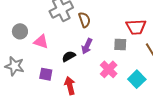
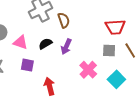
gray square: (120, 44) -> (109, 51), moved
black semicircle: (69, 56) -> (45, 44), moved
purple square: (46, 74) -> (27, 65), moved

